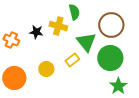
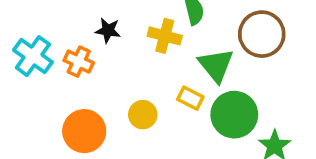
black star: (36, 32) -> (108, 30), moved
green circle: (110, 58) -> (234, 115), moved
yellow rectangle: (72, 60) -> (190, 98), turned 64

